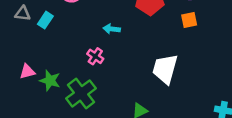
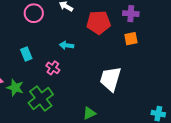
cyan rectangle: (45, 20) -> (26, 54), moved, turned -56

